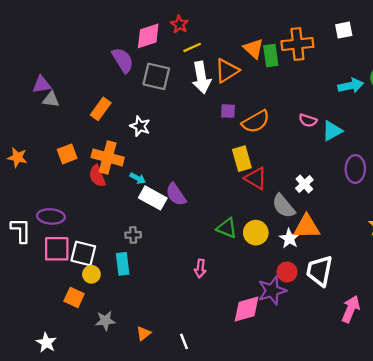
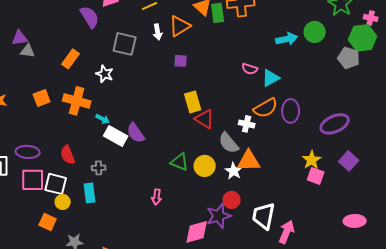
gray square: (156, 76) -> (125, 44), moved
white arrow: (201, 78) -> (158, 32), size x0.6
orange semicircle: (256, 122) -> (266, 108), moved
red semicircle: (97, 176) -> (68, 155), moved
white cross: (304, 184) -> (247, 124), turned -35
white trapezoid: (319, 271) -> (264, 216), moved

